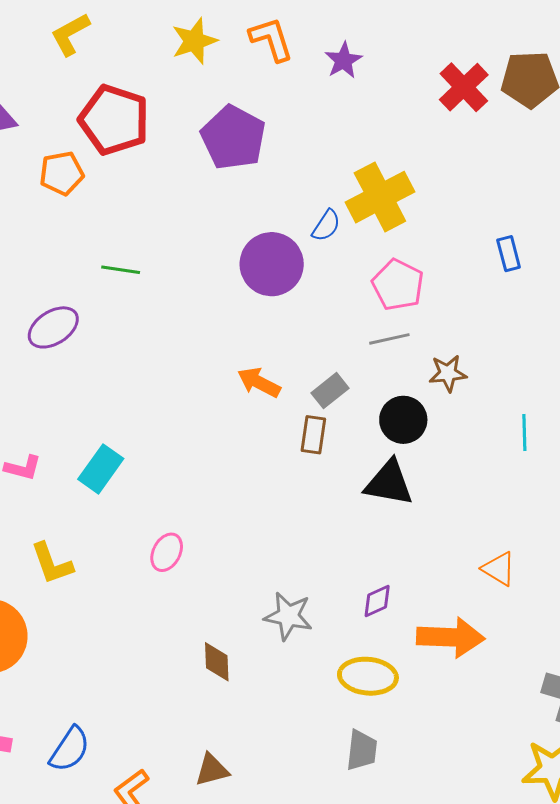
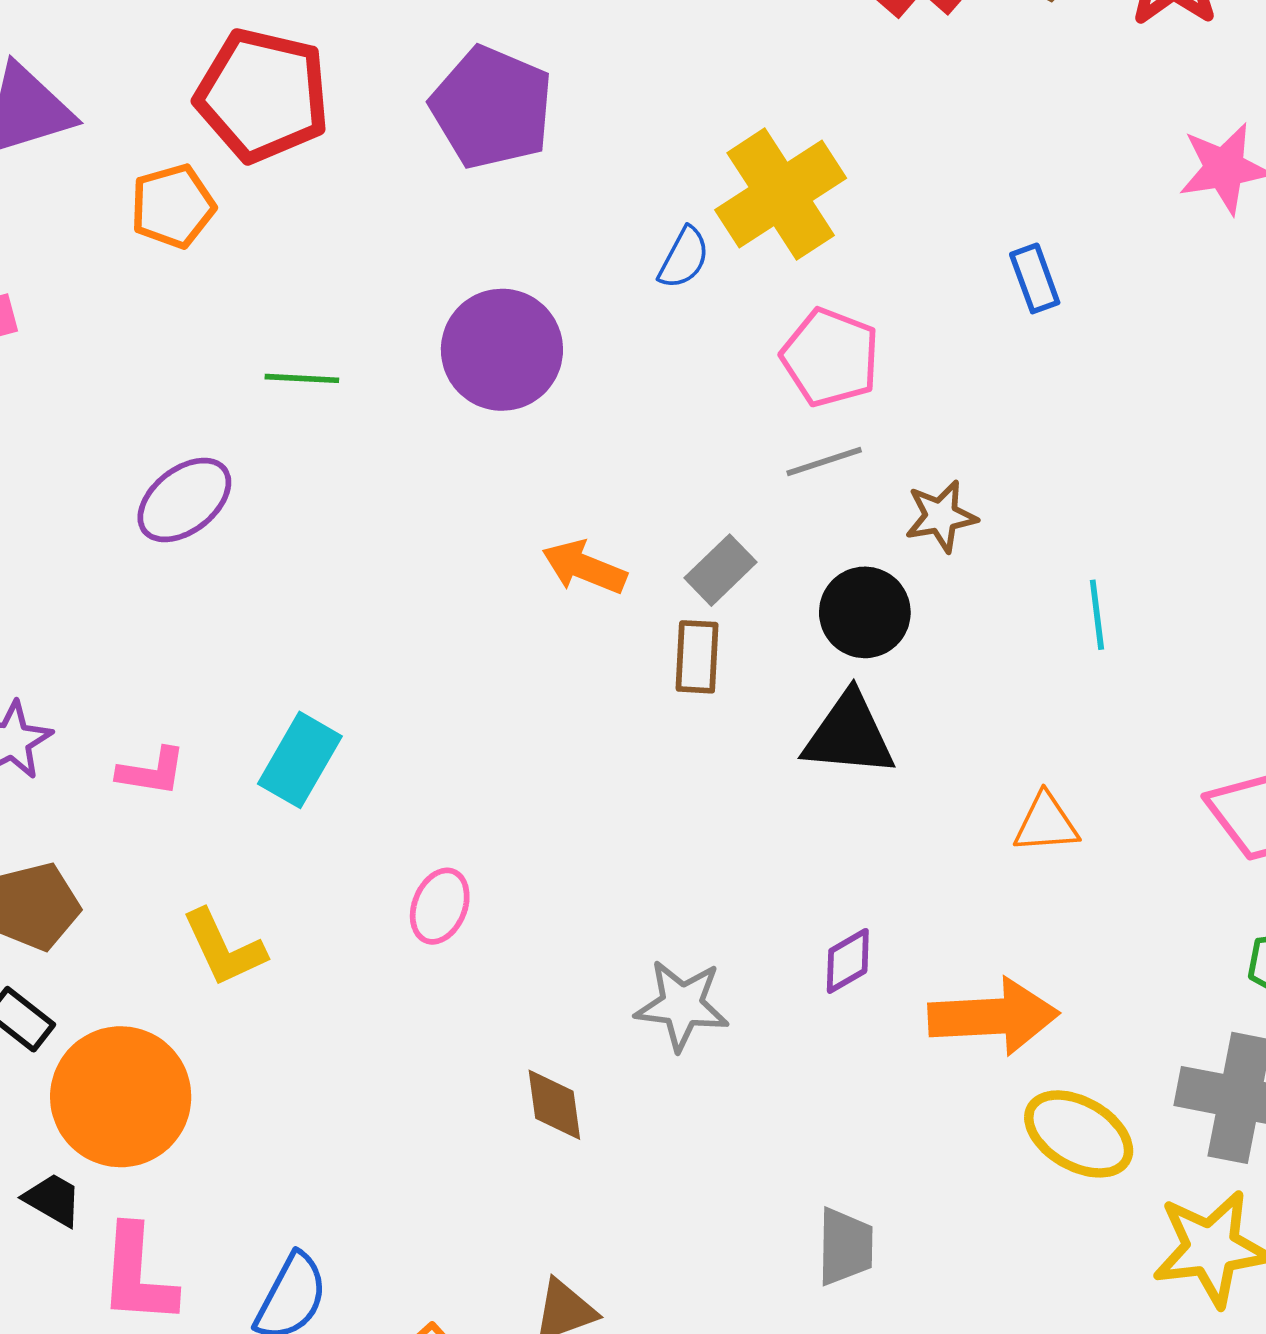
purple circle: (272, 264) -> (502, 350), moved
orange triangle: (499, 569) -> (1046, 823), moved, turned -30
yellow ellipse: (368, 676) -> (1079, 1134), moved, turned 30

